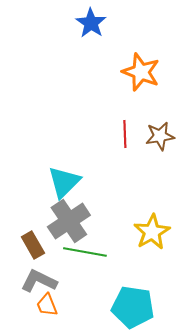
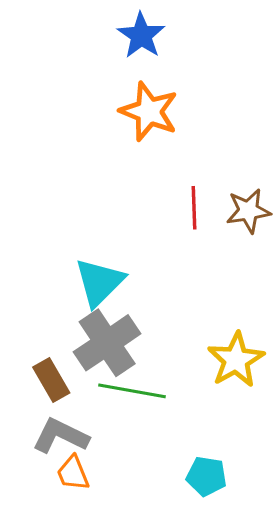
orange star: (141, 72) -> (149, 111), moved
cyan pentagon: (133, 307) -> (206, 476), size x0.6

